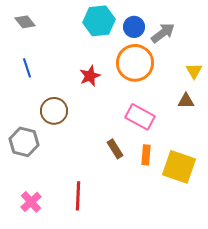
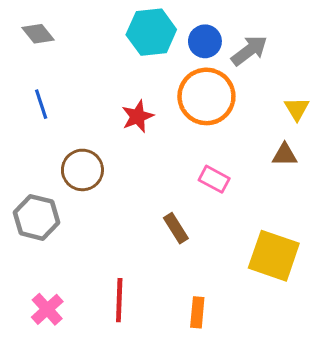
pink rectangle: (140, 117) -> (214, 179), size x0.7
orange rectangle: (146, 155) -> (197, 312), moved

